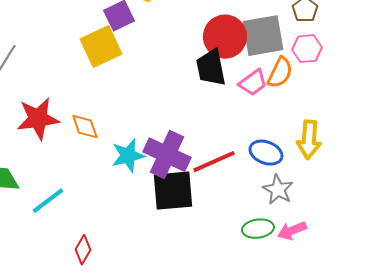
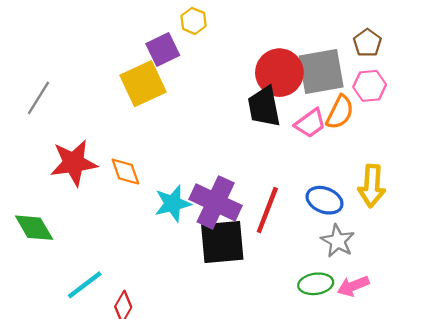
red line: (214, 162) -> (267, 210), turned -45
cyan line: (48, 201) -> (85, 285), moved

